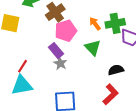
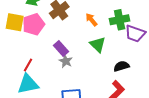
orange arrow: (95, 24) -> (91, 20), moved
pink pentagon: (66, 31) -> (34, 24), moved

